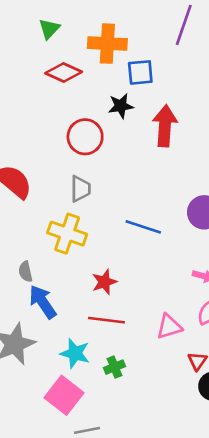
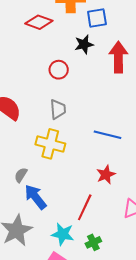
red circle: (85, 137) -> (59, 70), size x0.7
gray semicircle: (25, 272) -> (21, 175), turned 49
red star: (104, 282) -> (106, 175), moved
red line: (106, 320) -> (85, 207), turned -68

